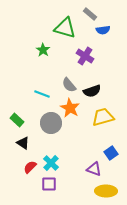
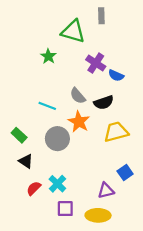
gray rectangle: (90, 14) -> (101, 16), turned 48
blue semicircle: (103, 30) -> (116, 75), moved, turned 32
purple triangle: (94, 169) -> (106, 191), turned -35
purple square: (49, 184) -> (65, 209), moved
yellow ellipse: (106, 191) -> (98, 215), moved

